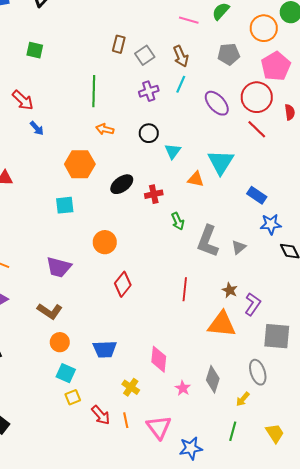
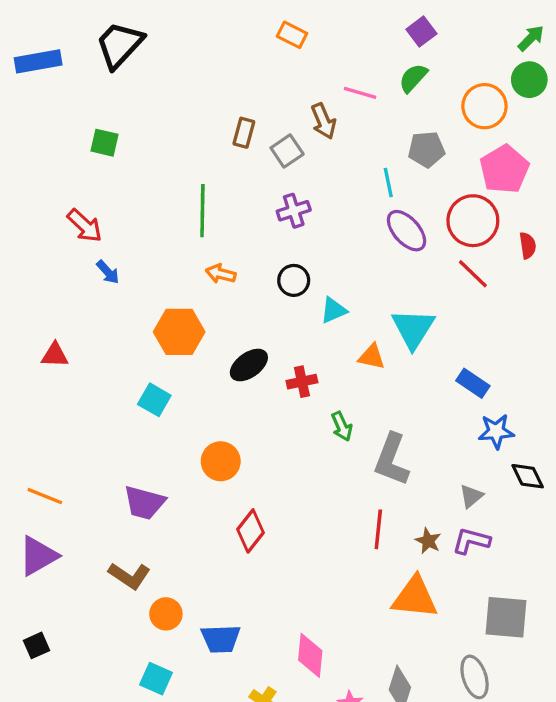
brown arrow: (181, 56) -> (324, 121), moved
cyan line: (181, 84) -> (388, 183), moved, turned -36
cyan triangle: (173, 151) -> (334, 310), turned 30
cyan square: (65, 205) -> (154, 400), turned 36
gray triangle: (239, 247) -> (471, 496), moved
red line: (185, 289) -> (378, 529), moved
purple L-shape: (253, 304) -> (471, 541), moved, turned -110
orange circle: (60, 342) -> (166, 614), moved

